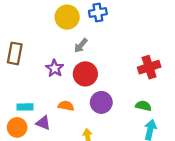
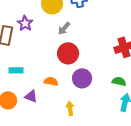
purple star: (55, 68) -> (25, 23), moved
cyan rectangle: (25, 107) -> (16, 70), moved

